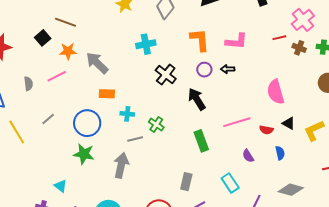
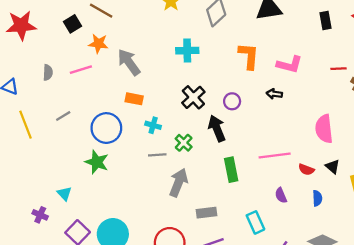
purple circle: (204, 70) -> (232, 101), moved
black cross: (166, 75) -> (193, 97), moved
black arrow: (197, 99) -> (217, 128), moved
gray arrow: (121, 165) -> (179, 183), moved
gray rectangle: (186, 182) -> (207, 213), turned 60

